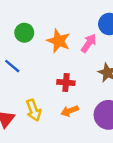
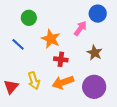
orange star: (59, 41) -> (51, 39), moved
orange arrow: (70, 111) -> (63, 82), size x1.5

